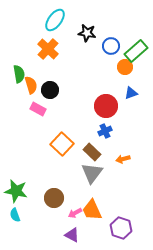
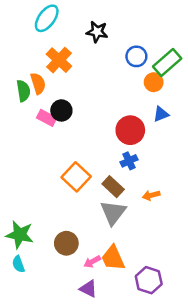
cyan ellipse: (55, 20) -> (47, 18), moved
black star: (87, 33) -> (97, 32), moved
orange semicircle: (31, 85) -> (38, 83), moved
pink rectangle: (38, 109) -> (47, 118), moved

